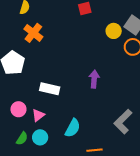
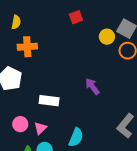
orange cross: (33, 33) -> (27, 47), turned -36
purple arrow: (94, 79) -> (92, 86), turned -36

